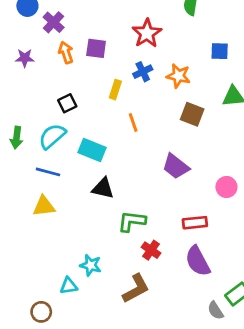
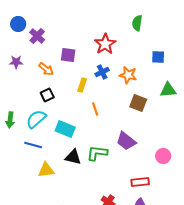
orange arrow: (66, 52) -> (46, 69), moved, turned 147
yellow triangle: (44, 206) -> (46, 170), moved
green L-shape: (132, 221) -> (97, 153), moved

